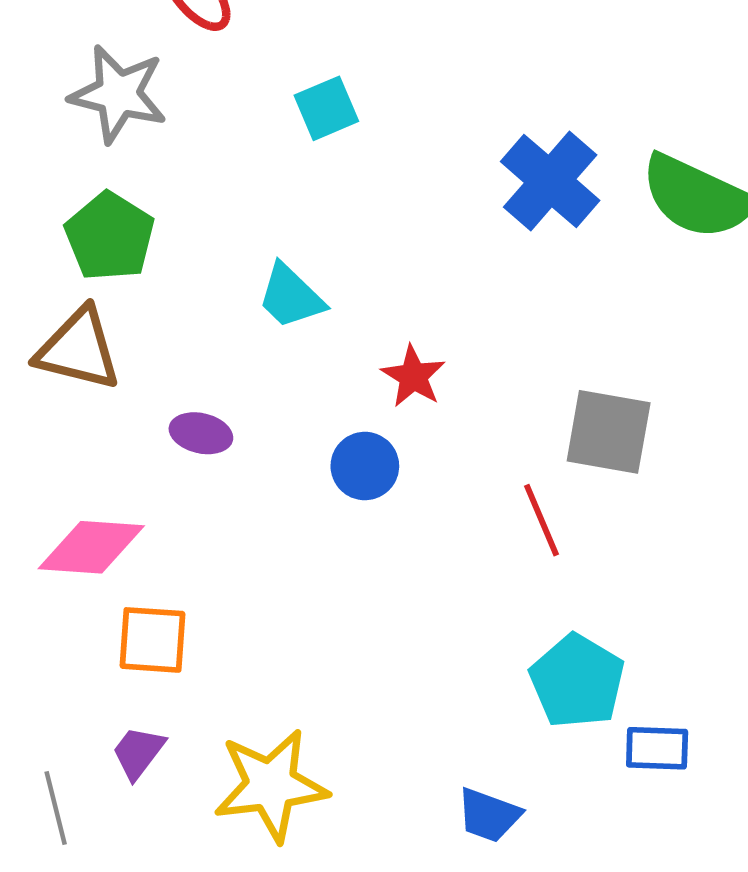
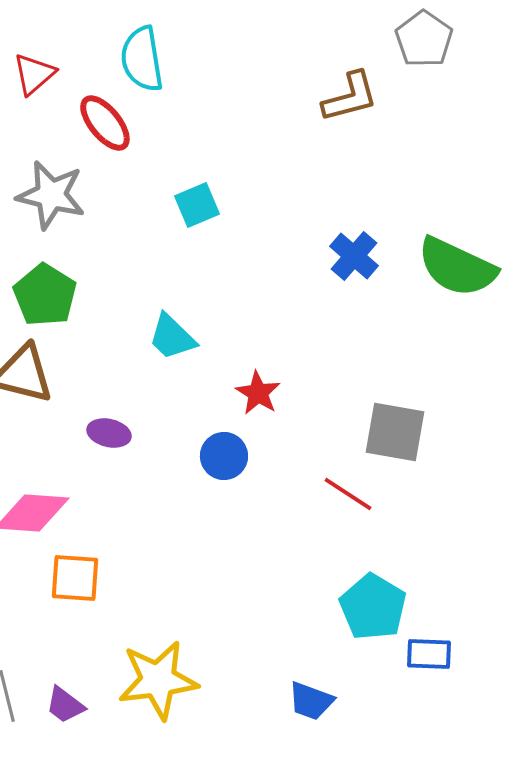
blue cross: (550, 181) -> (354, 256), size x0.7
red line: (542, 520) -> (348, 494), turned -34
purple trapezoid: (138, 752) -> (65, 705), moved, turned -90

